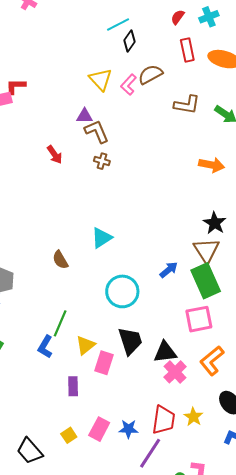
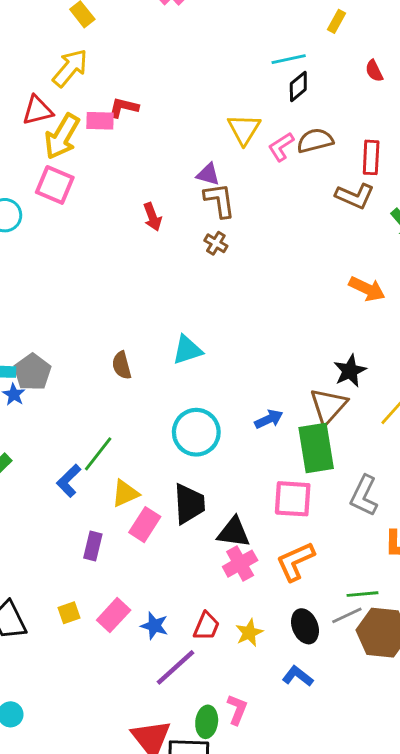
red semicircle: (178, 17) -> (374, 71), turned -77
red rectangle: (187, 50) -> (371, 157), moved
red trapezoid: (164, 420) -> (206, 626), size x0.7

